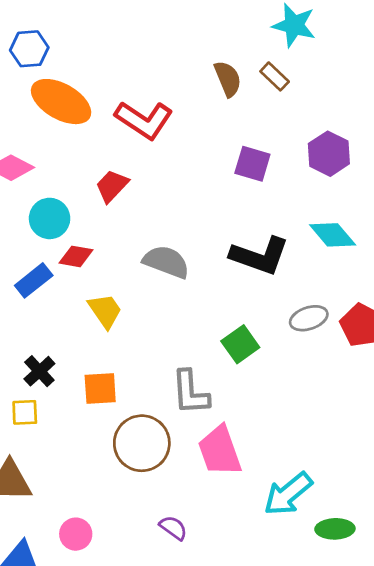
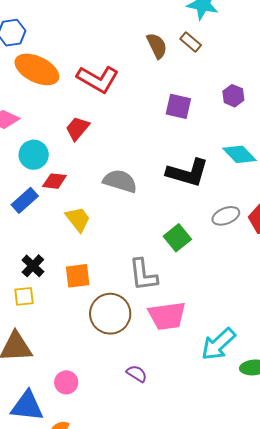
purple hexagon: (329, 154) -> (233, 96), size x0.7
pink trapezoid: (220, 451) -> (167, 316), turned -75

